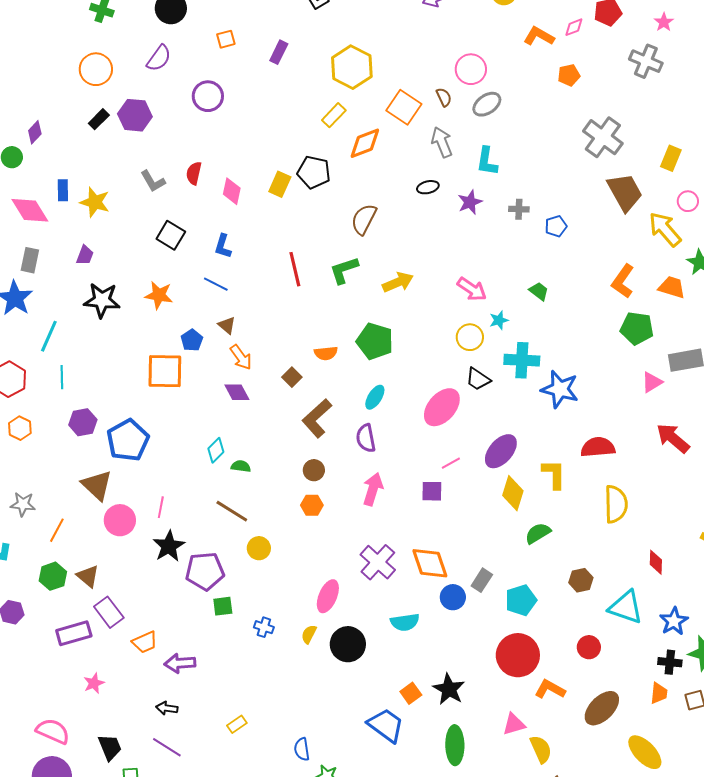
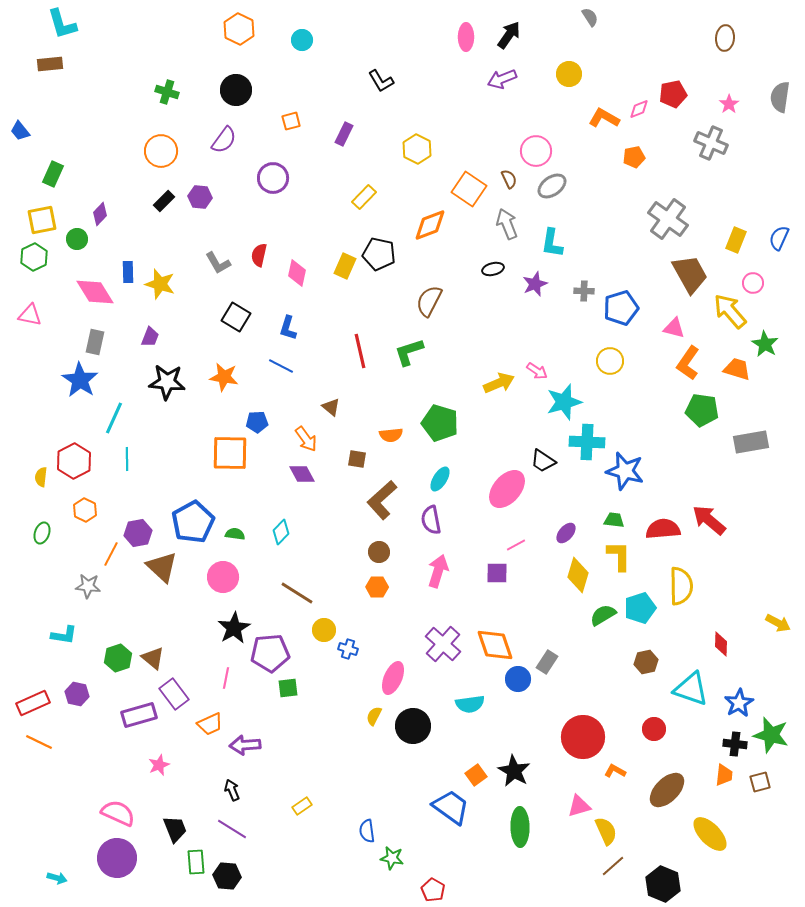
yellow hexagon: (352, 67) -> (417, 149), size x0.7
purple hexagon: (135, 115) -> (200, 197), size x0.7
yellow rectangle: (334, 115) -> (364, 197), moved
blue pentagon: (556, 226) -> (621, 308), size x1.6
yellow arrow: (398, 282) -> (499, 383), moved
pink arrow: (472, 289) -> (537, 371), size x0.7
green trapezoid: (539, 291) -> (614, 520), moved, turned -30
cyan star: (499, 320) -> (564, 402), size x1.8
brown triangle: (227, 325) -> (331, 407), moved
yellow circle: (470, 337) -> (610, 361), moved
blue pentagon: (192, 340) -> (257, 422), turned 30
brown square: (292, 377) -> (357, 459), turned -36
pink triangle: (652, 382) -> (674, 328), moved, turned 45
purple hexagon: (83, 422) -> (138, 533), moved
red arrow: (673, 438) -> (709, 520), moved
purple ellipse: (501, 451) -> (566, 533), size x0.6
green semicircle: (241, 466) -> (235, 534), moved
pink line: (161, 507) -> (226, 678), moved
pink circle: (120, 520) -> (223, 577), moved
orange line: (57, 530) -> (111, 554), moved
cyan pentagon: (521, 600) -> (640, 608), moved
blue cross: (264, 627) -> (348, 649), moved
orange L-shape: (550, 689) -> (615, 771), size x0.7
black arrow: (167, 708) -> (232, 790), turned 60

